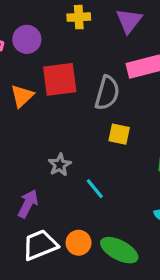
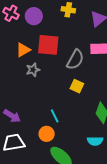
gray star: (60, 165) -> (33, 70), moved
purple arrow: (28, 204) -> (12, 116), turned 84
orange circle: (79, 243) -> (47, 134), moved

